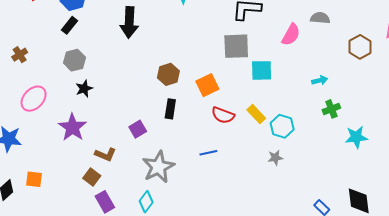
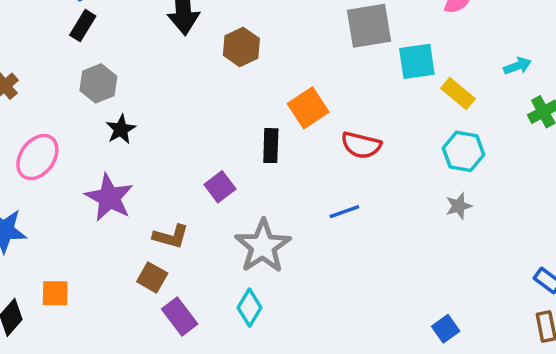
brown hexagon: (168, 74) -> (241, 47), moved
orange square: (207, 85) -> (308, 108), moved
yellow rectangle: (256, 114) -> (458, 93), moved

